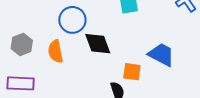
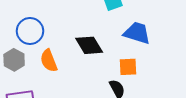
blue circle: (72, 20) -> (30, 31), moved
blue trapezoid: (161, 55) -> (137, 33), moved

